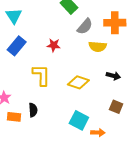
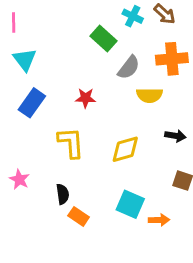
yellow diamond: (78, 82) -> (125, 149), turned -30
orange rectangle: (14, 117) -> (79, 216), moved, turned 32

